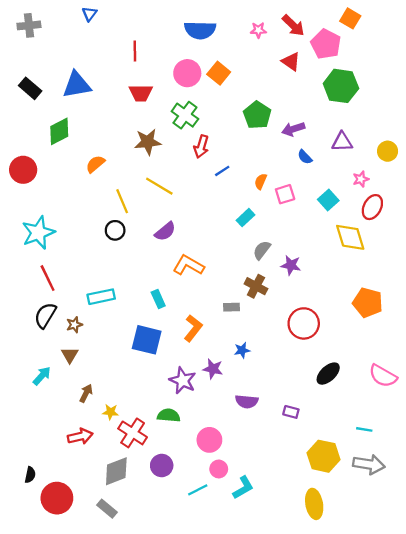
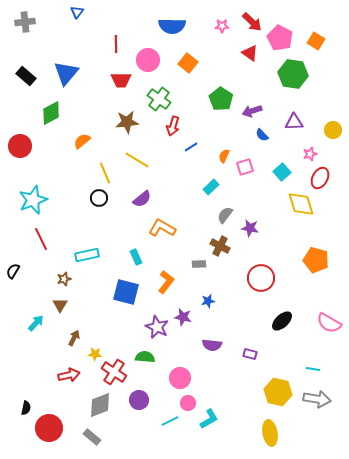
orange square: (350, 18) -> (316, 41), moved
pink circle: (187, 73) -> (148, 60), moved
blue triangle: (77, 85) -> (66, 73), turned -40
black semicircle: (45, 315) -> (13, 271), moved, size x0.7

